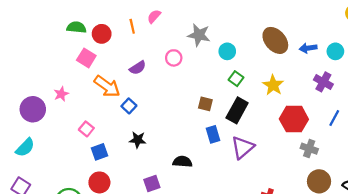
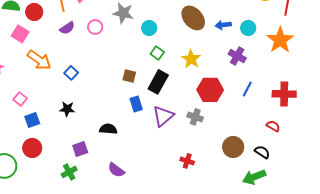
pink circle: (174, 58) -> (95, 27), moved
purple semicircle: (138, 68) -> (67, 28), moved
blue square: (129, 106) -> (71, 73), moved
gray cross: (309, 149) -> (195, 117), moved

